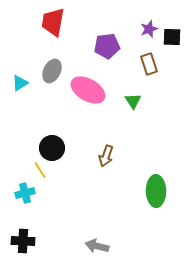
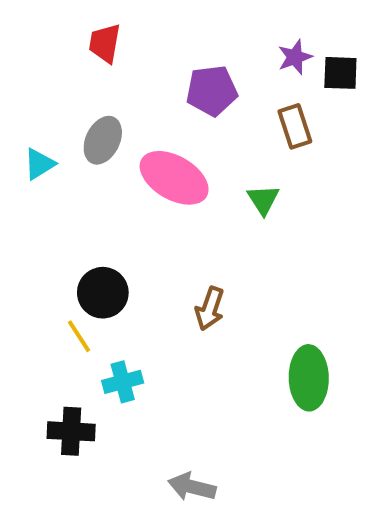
red trapezoid: (53, 22) -> (105, 43), size x0.7
cyan cross: (25, 193) -> (123, 382), moved
black cross: (23, 241) -> (71, 431), moved

